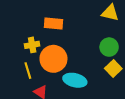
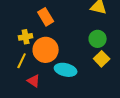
orange rectangle: (53, 24) -> (46, 17), turned 54
yellow line: (28, 71) -> (22, 61), turned 42

